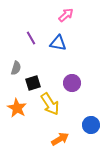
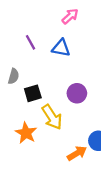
orange star: (17, 108) -> (26, 133), moved
orange arrow: (60, 139) -> (77, 153), moved

